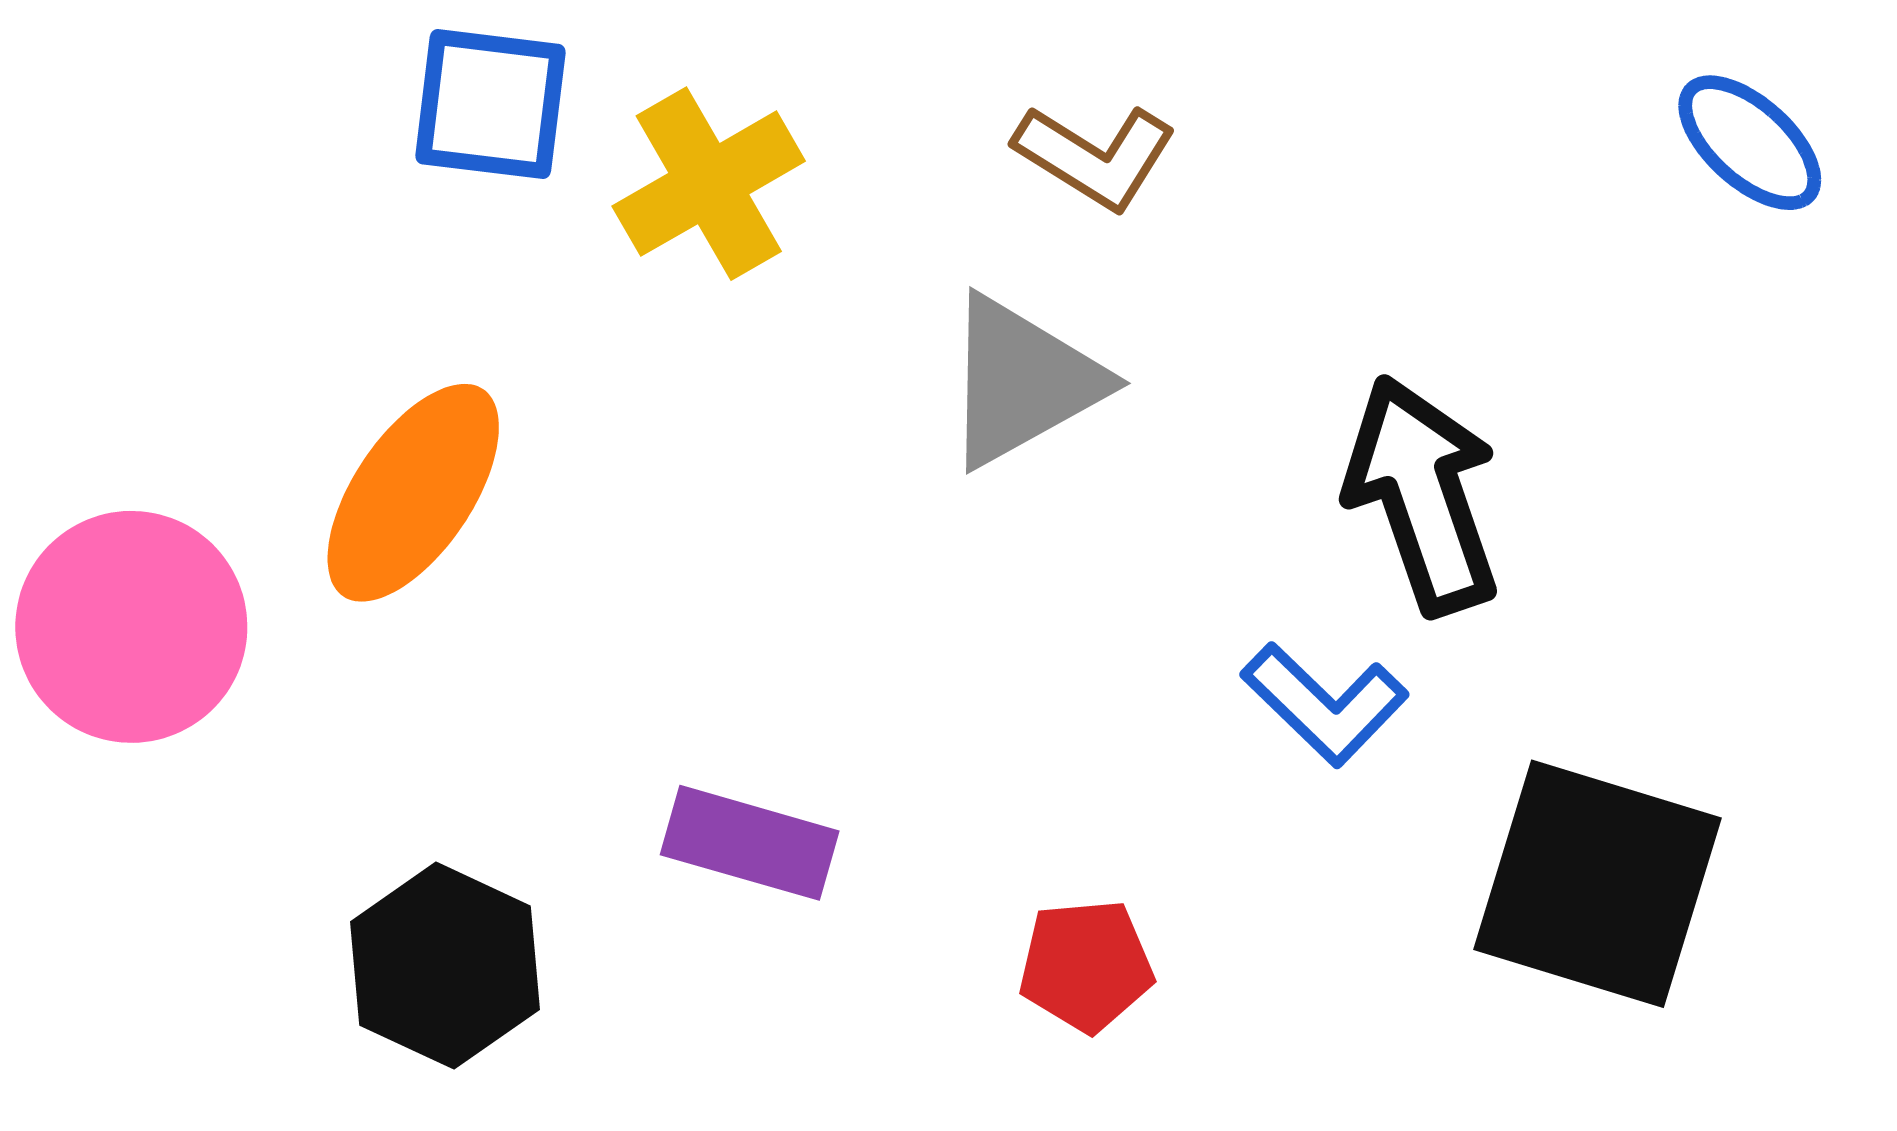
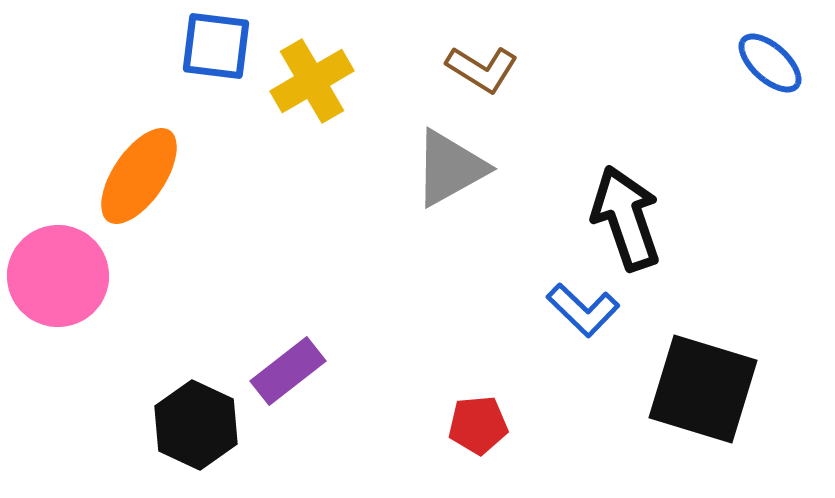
orange ellipse: (413, 493) -> (139, 176), moved
purple rectangle: (750, 843) -> (288, 371), moved, turned -54

